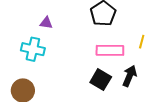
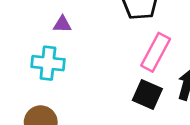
pink rectangle: (110, 50) -> (156, 52), turned -56

